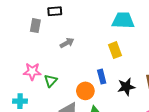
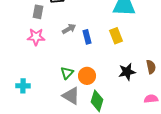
pink star: (32, 71) -> (36, 37), moved
blue rectangle: (102, 77) -> (87, 37), moved
green triangle: (51, 81) -> (67, 73), moved

